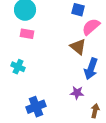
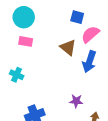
brown triangle: (78, 47) -> (68, 47), moved
blue arrow: (91, 69) -> (89, 62), moved

